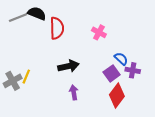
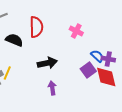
black semicircle: (37, 13) -> (14, 40), moved
purple cross: (133, 70) -> (108, 59), moved
red diamond: (117, 96) -> (106, 77), moved, turned -50

